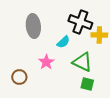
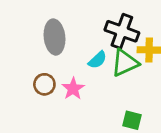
green triangle: (82, 62) -> (125, 63), moved, turned -50
brown circle: (19, 77) -> (44, 84), moved

